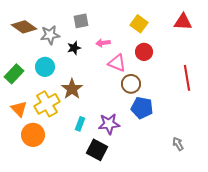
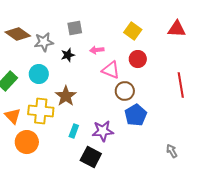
yellow cross: (47, 104) -> (41, 111), turned 35
blue pentagon: (142, 108) -> (136, 115), turned 30

